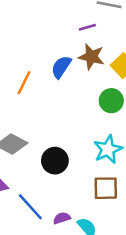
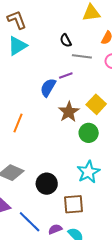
brown star: (91, 57) -> (69, 112), moved, turned 30
blue semicircle: (61, 67) -> (48, 88), moved
brown square: (106, 188) -> (74, 204), moved

